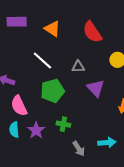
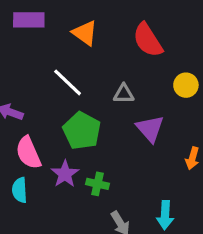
green pentagon: (52, 91) -> (82, 131), turned -30
purple star: (36, 130) -> (65, 174), moved
cyan arrow: (107, 143) -> (165, 215), turned 96

